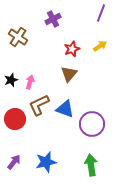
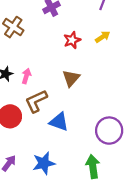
brown triangle: (69, 74) -> (71, 78), moved
blue triangle: (65, 109) -> (59, 122), moved
purple circle: (92, 124) -> (109, 131), moved

